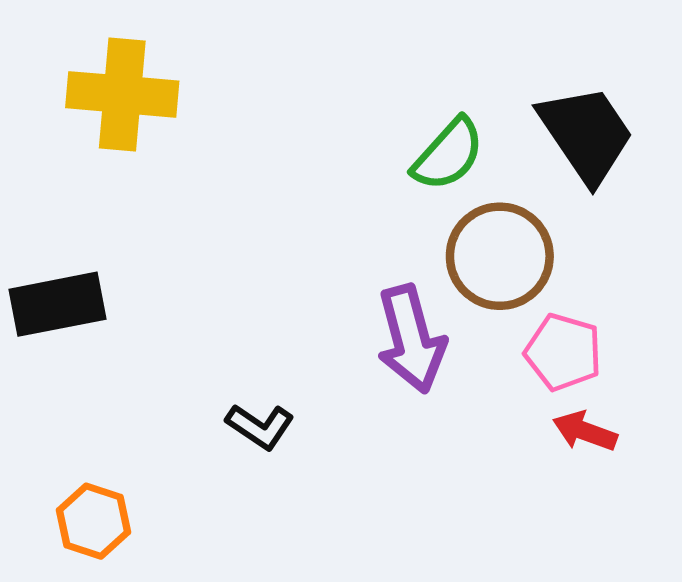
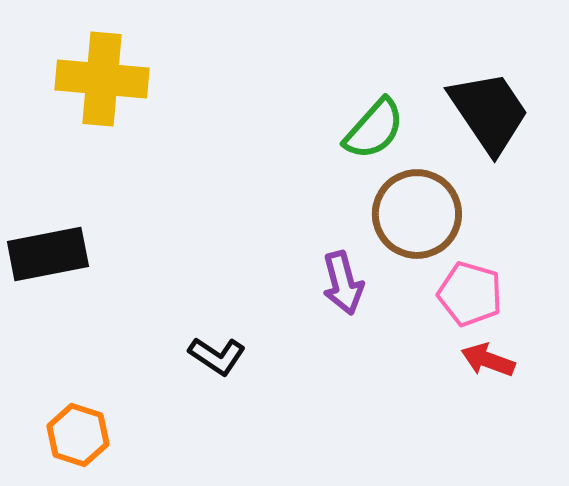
purple arrow: (411, 339) -> (343, 283), size x0.7

